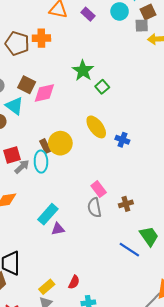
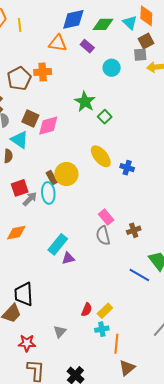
cyan circle: (120, 11) -> (112, 68), moved
brown pentagon: (17, 44) -> (19, 78), turned 30
yellow rectangle: (47, 287) -> (105, 311), moved

